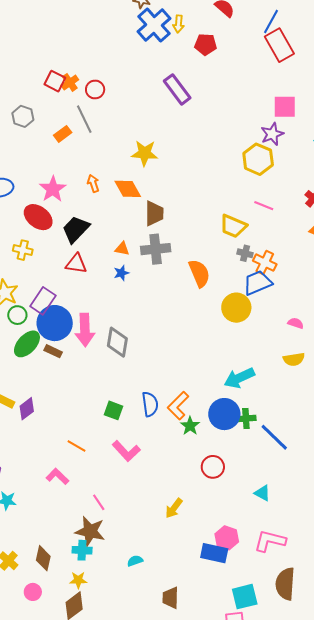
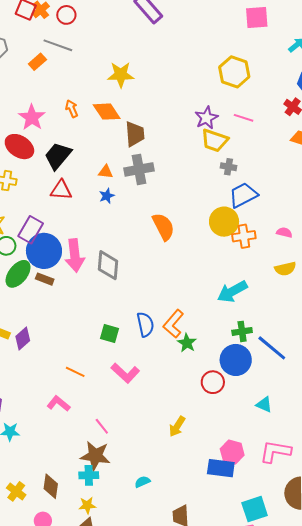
gray line: (84, 119) -> (58, 45), turned -40
purple star: (272, 134) -> (206, 118), moved
orange cross: (265, 263) -> (244, 236), moved, turned -30
orange semicircle: (199, 273) -> (163, 227), moved
blue circle: (224, 414) -> (236, 360), moved

